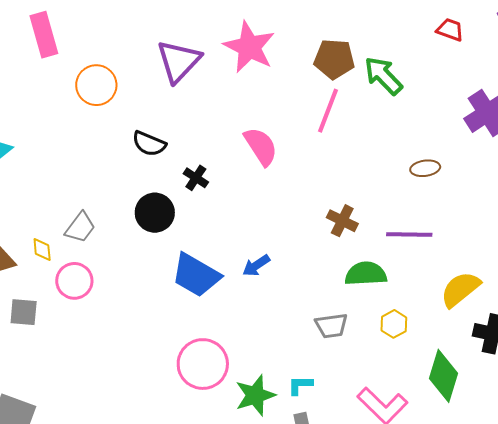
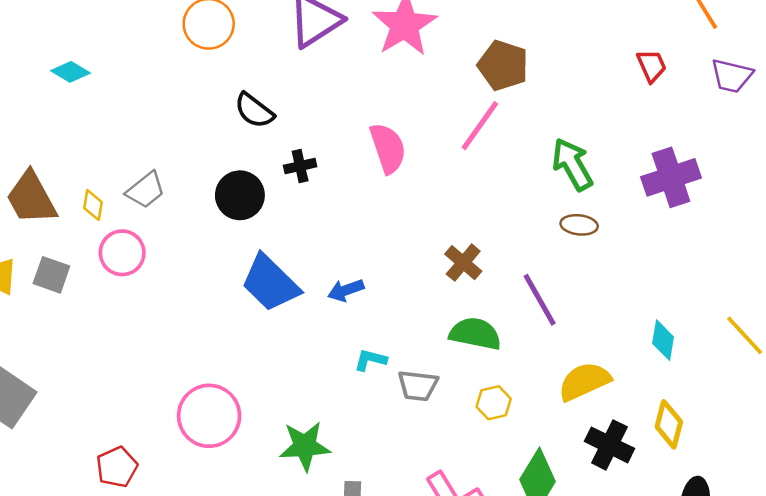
red trapezoid: (450, 30) -> (652, 66), turned 32
green arrow: (383, 76) -> (572, 164), moved
black cross: (196, 178) -> (300, 166), turned 30
purple line: (409, 235) -> (540, 300), turned 45
pink circle: (203, 364) -> (209, 416), moved
cyan L-shape: (300, 385) -> (370, 360), moved

